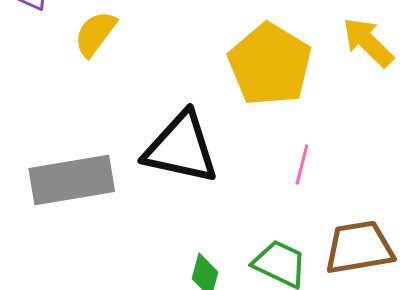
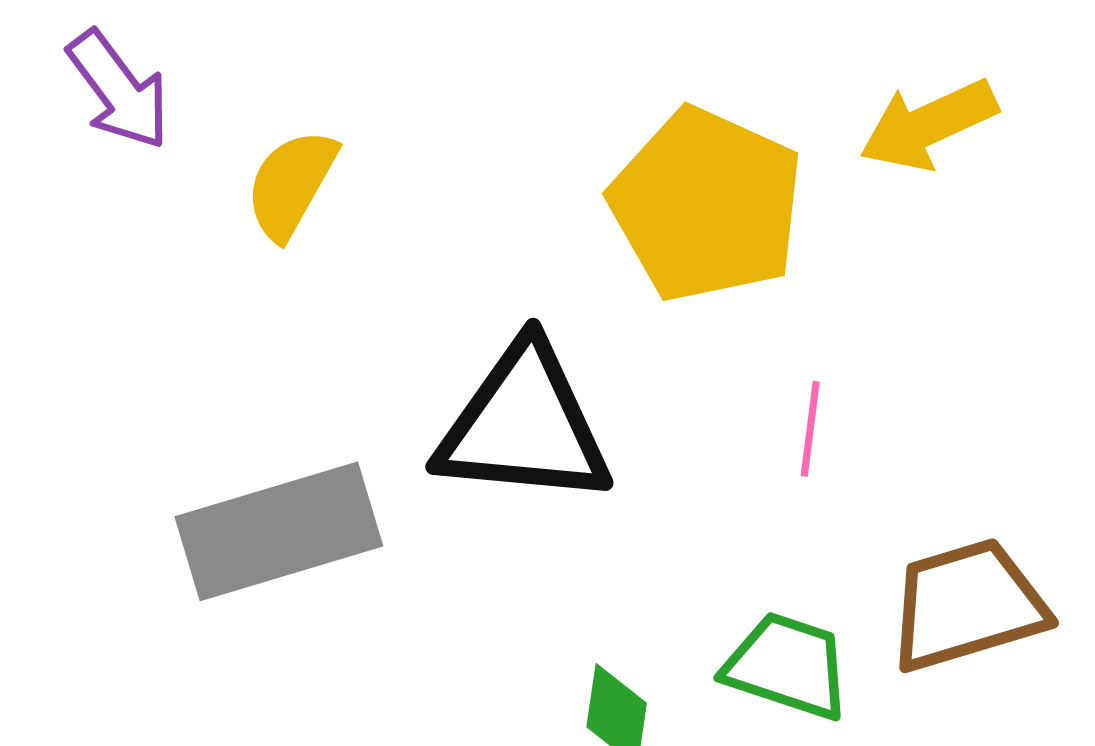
yellow arrow: (368, 42) -> (928, 125), turned -62

